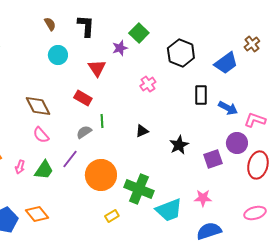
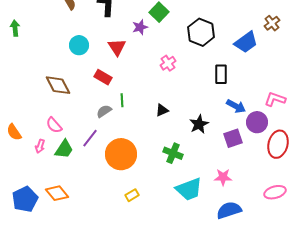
cyan circle: (58, 55) -> (79, 45), moved
blue arrow: (228, 108) -> (236, 106), moved
pink semicircle: (41, 135) -> (54, 125), moved
green cross: (139, 189) -> (173, 153), moved, size x0.7

